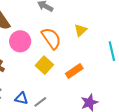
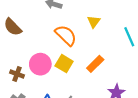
pink circle: (20, 41) -> (40, 64), moved

